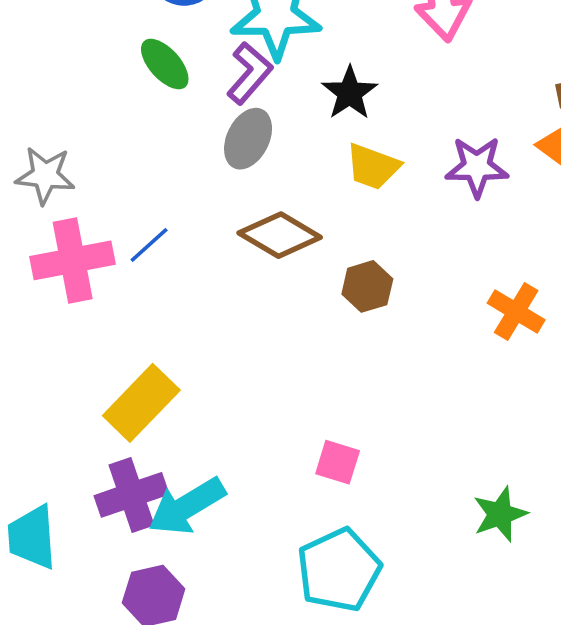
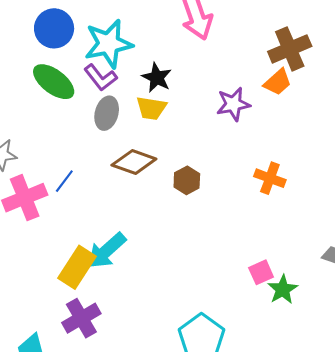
green ellipse: (165, 64) -> (54, 82), size x1.4
purple L-shape: (250, 73) -> (100, 78), turned 112
yellow trapezoid: (373, 167) -> (151, 108), moved
pink square: (338, 462) -> (261, 272), moved, turned -30
cyan arrow: (187, 506) -> (107, 251), moved

